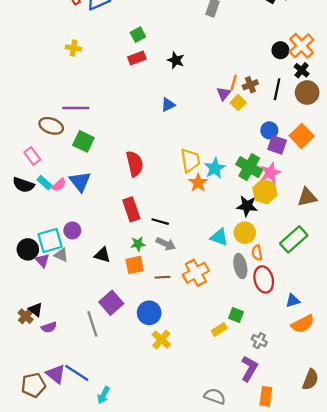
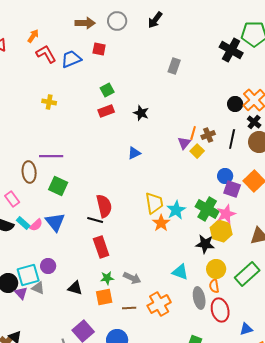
brown ellipse: (51, 126) -> (29, 172), turned 65
black line: (160, 222) -> (95, 220), moved
yellow circle: (245, 233) -> (216, 269), moved

